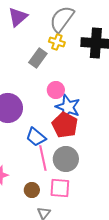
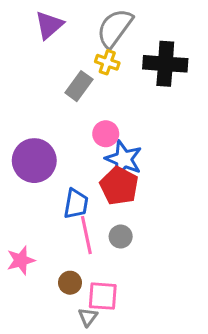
blue trapezoid: (36, 137) -> (76, 204), turned -120
gray circle: (66, 159) -> (121, 237), size x0.6
pink square: (60, 188) -> (103, 296), moved

